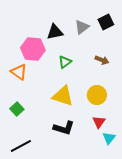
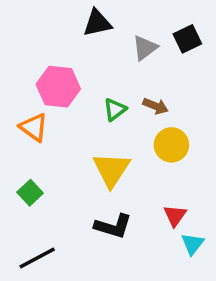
black triangle: (55, 32) -> (97, 23), moved
brown arrow: (102, 60) -> (156, 106), moved
yellow circle: (97, 95) -> (171, 145), moved
yellow triangle: (63, 96) -> (111, 170), turned 45

